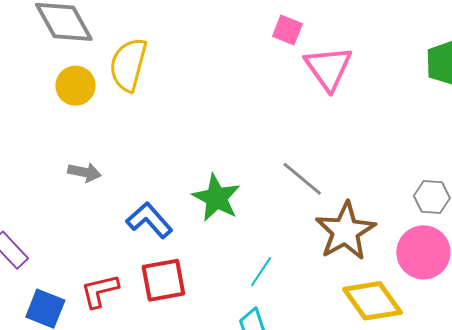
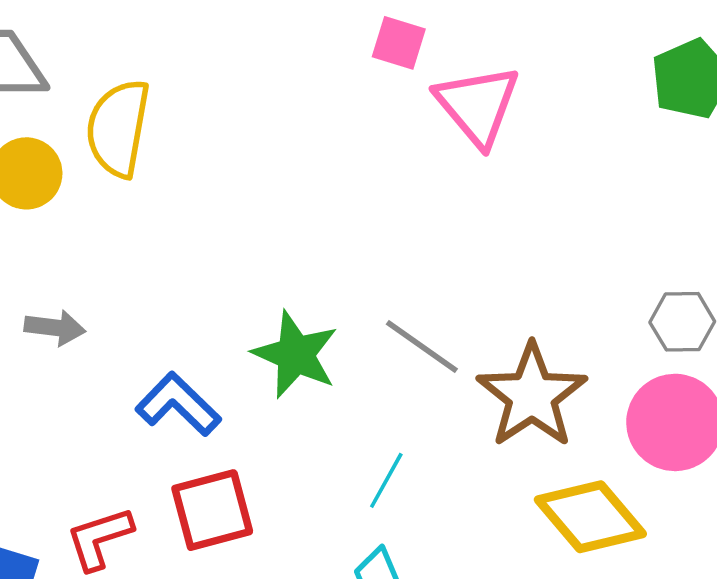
gray line: (302, 179) -> (422, 347), moved

